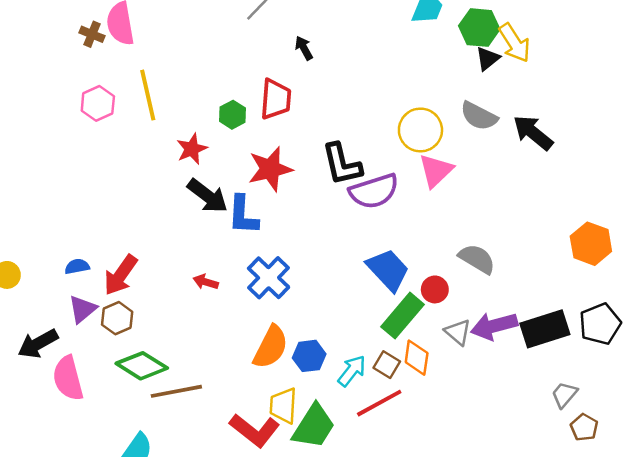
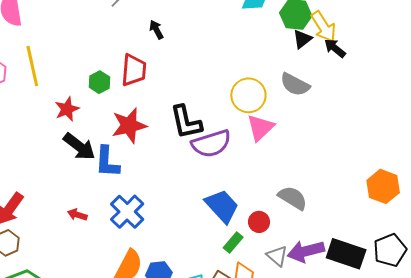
black arrow: (533, 133) -> (335, 48), moved, size x0.7
green rectangle: (402, 316) -> (233, 242), size x0.6
black rectangle: (545, 329) -> (346, 254), turned 36

